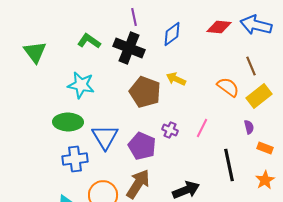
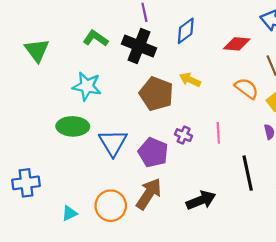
red diamond: (219, 27) -> (237, 44), moved
pink line: (202, 128) -> (218, 133), turned -30
blue cross: (75, 159) -> (26, 183), moved

